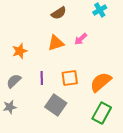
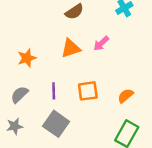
orange semicircle: (101, 82) -> (126, 96), size x0.6
gray square: (56, 105) -> (56, 124), moved

